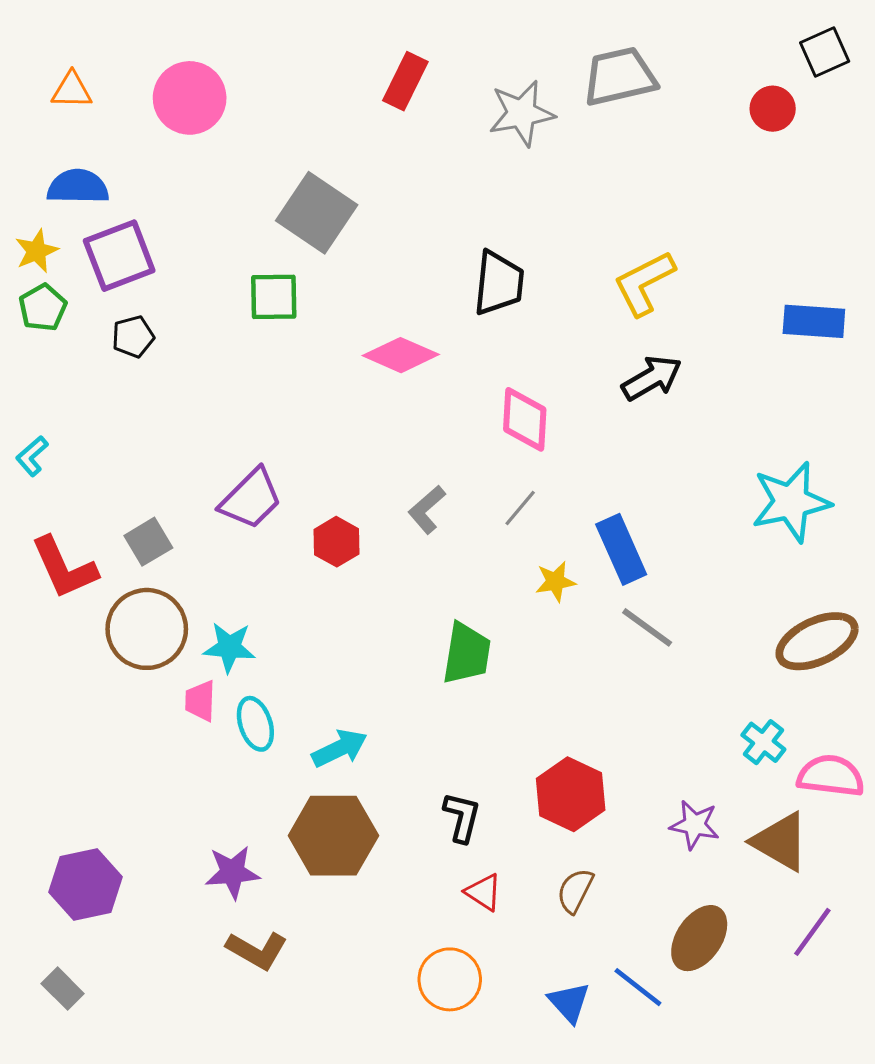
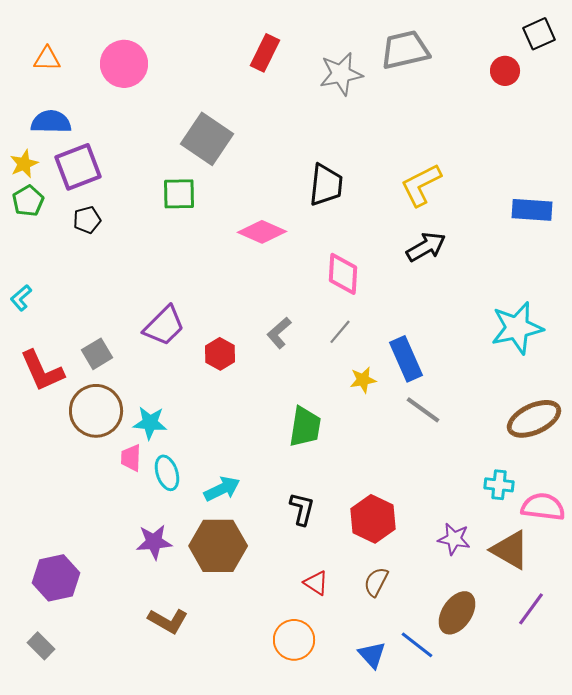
cyan cross: (763, 742) -> (499, 485), turned -32
black L-shape: (462, 817) -> (302, 509), moved
purple star: (232, 872) -> (154, 542), moved

